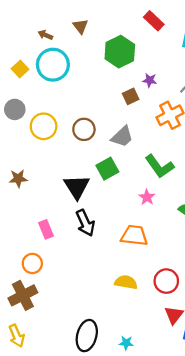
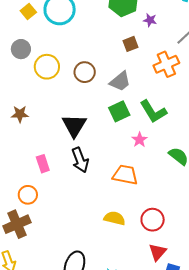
purple star: (150, 80) -> (150, 20), moved
green square: (107, 169) -> (119, 111), moved

